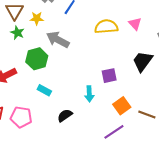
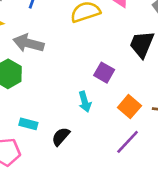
purple square: (109, 76) -> (104, 73), turned -35
cyan rectangle: (44, 90) -> (28, 124), moved

